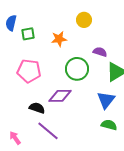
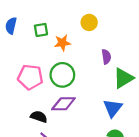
green square: (28, 34) -> (41, 30), moved
purple semicircle: (100, 52) -> (106, 57), turned 64
green circle: (77, 69) -> (62, 75), moved

